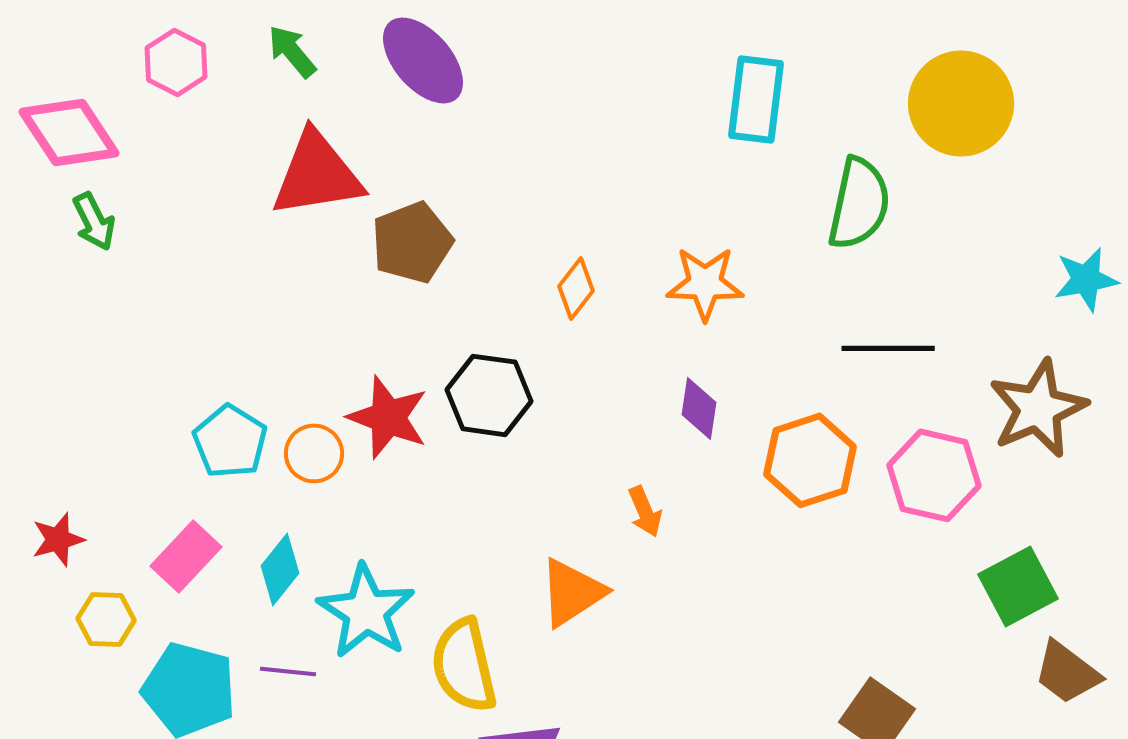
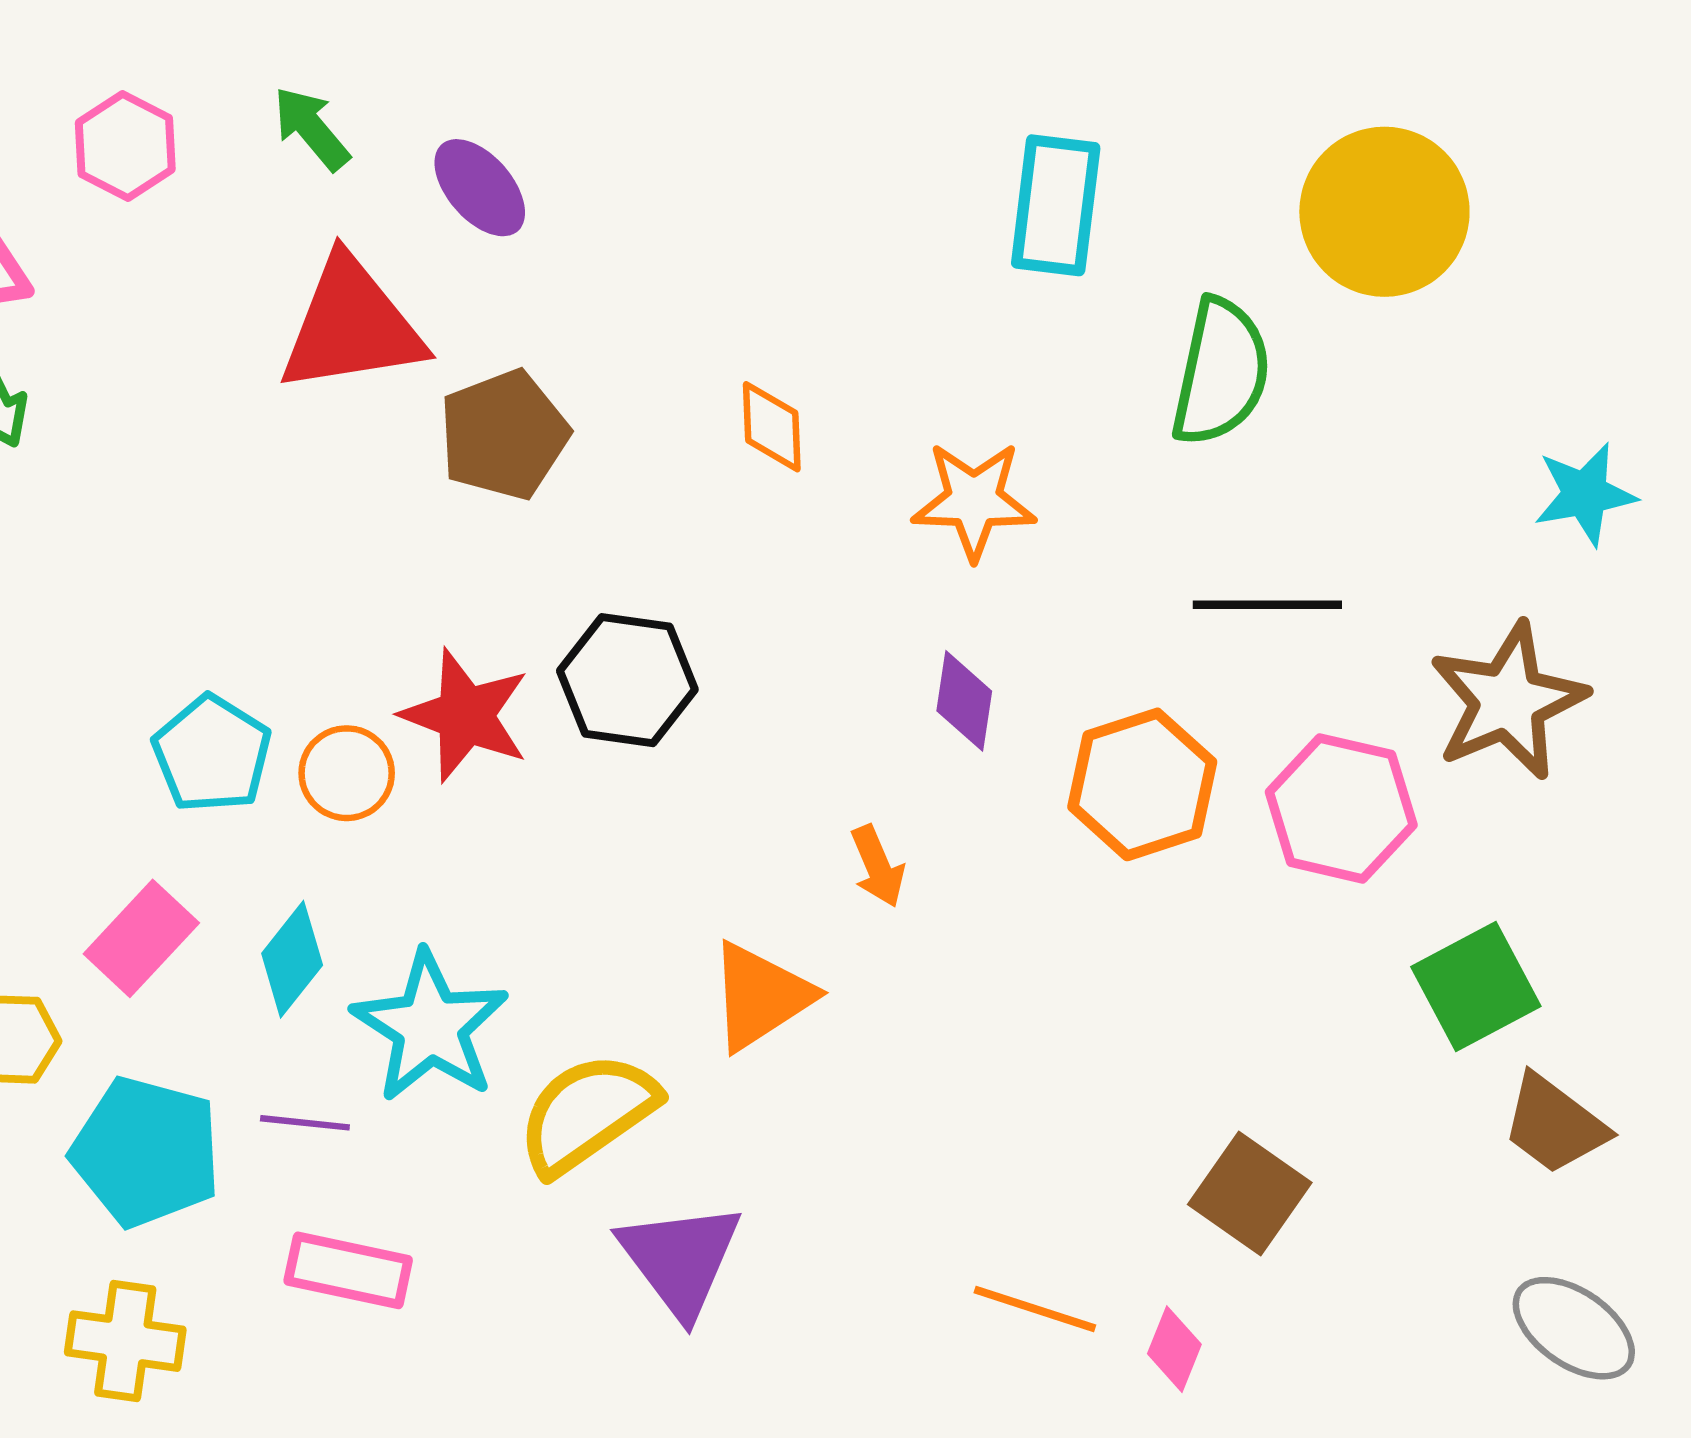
purple ellipse: (423, 60) -> (480, 188), moved, size x0.7
orange diamond: (576, 288) -> (772, 427), moved, turned -40
yellow semicircle: (464, 665) -> (587, 1113), turned 68

